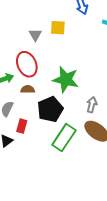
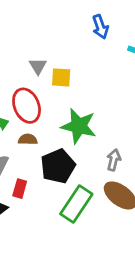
yellow square: (58, 28) -> (61, 77), moved

